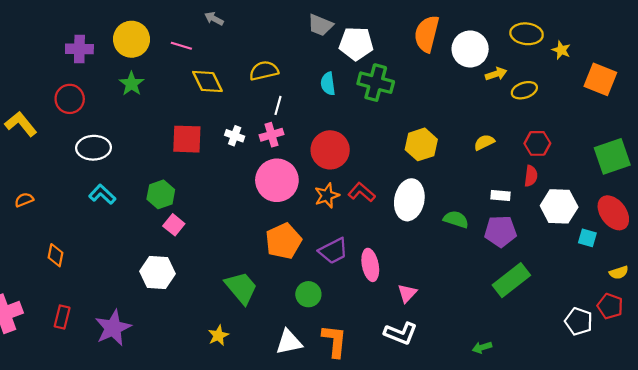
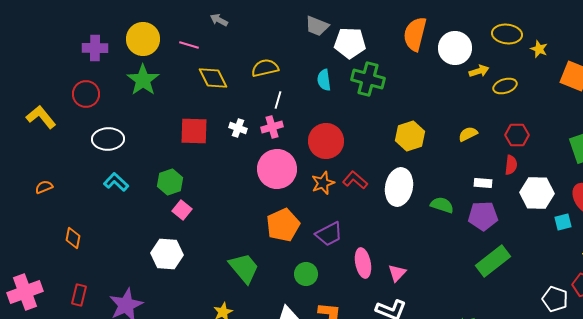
green star: (132, 84) -> (143, 80), size x1.4
cyan square: (587, 238) -> (563, 222), turned -30
pink ellipse: (370, 265) -> (363, 263), moved

